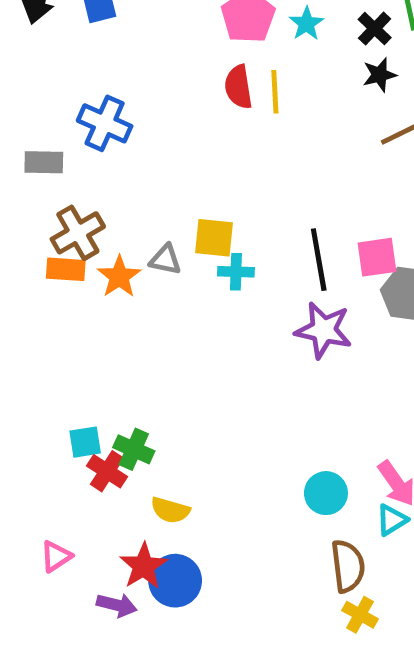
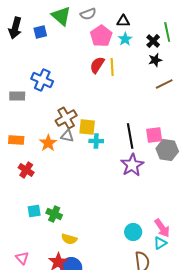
red semicircle: (238, 87) -> (97, 65), turned 42
brown cross: (78, 233) -> (66, 118), moved
orange rectangle: (66, 269) -> (16, 140), moved
purple star: (324, 330) -> (132, 165), turned 30
red cross: (107, 471) -> (26, 170), moved
pink triangle: (56, 556) -> (22, 258), turned -40

